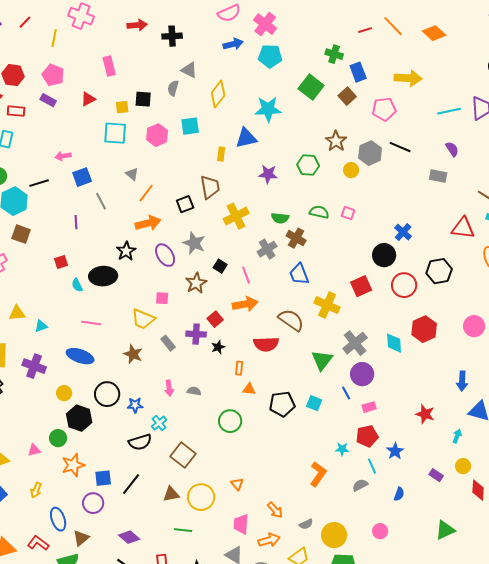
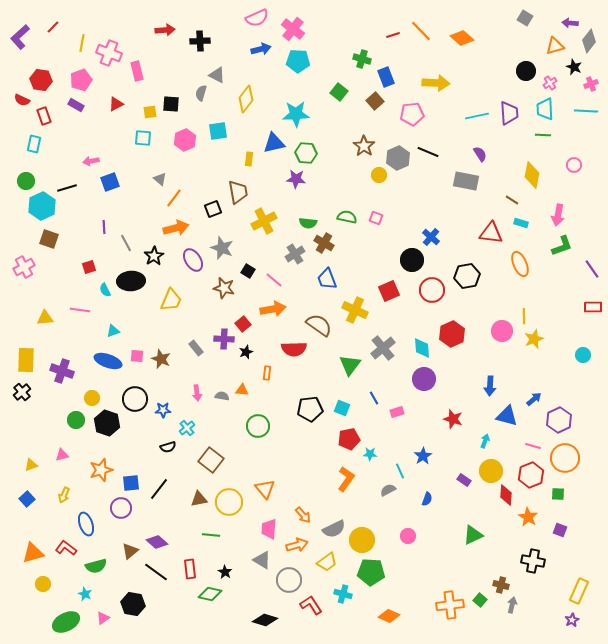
pink cross: (81, 16) -> (109, 53), moved
pink pentagon: (53, 75) -> (81, 80), turned 30
green square: (311, 87) -> (339, 92), size x0.7
red rectangle: (16, 111) -> (44, 116), turned 66
cyan square: (115, 133) -> (143, 138), size x0.7
green hexagon: (308, 165) -> (306, 153), moved
gray rectangle: (438, 176) -> (466, 181), size x1.4
gray line: (101, 201) -> (126, 243), moved
pink line: (246, 275) -> (274, 280), turned -30
brown star: (196, 283) -> (224, 288), turned -30
pink square: (162, 298) -> (137, 356), moved
yellow trapezoid: (143, 319) -> (171, 300), moved, turned -90
pink line: (91, 323) -> (80, 310), moved
cyan triangle: (41, 326) -> (113, 331), moved
purple circle: (362, 374) -> (424, 379), moved
orange triangle: (249, 389) -> (242, 390), moved
red pentagon: (367, 436) -> (349, 439), moved
green circle: (58, 438) -> (76, 420), moved
black semicircle: (140, 442) -> (168, 447), size x0.7
yellow circle: (463, 466) -> (491, 471), size x1.5
orange triangle: (237, 484) -> (265, 489), size x1.5
gray semicircle: (306, 524) -> (334, 529), size x1.6
brown triangle: (81, 538) -> (130, 551), moved

